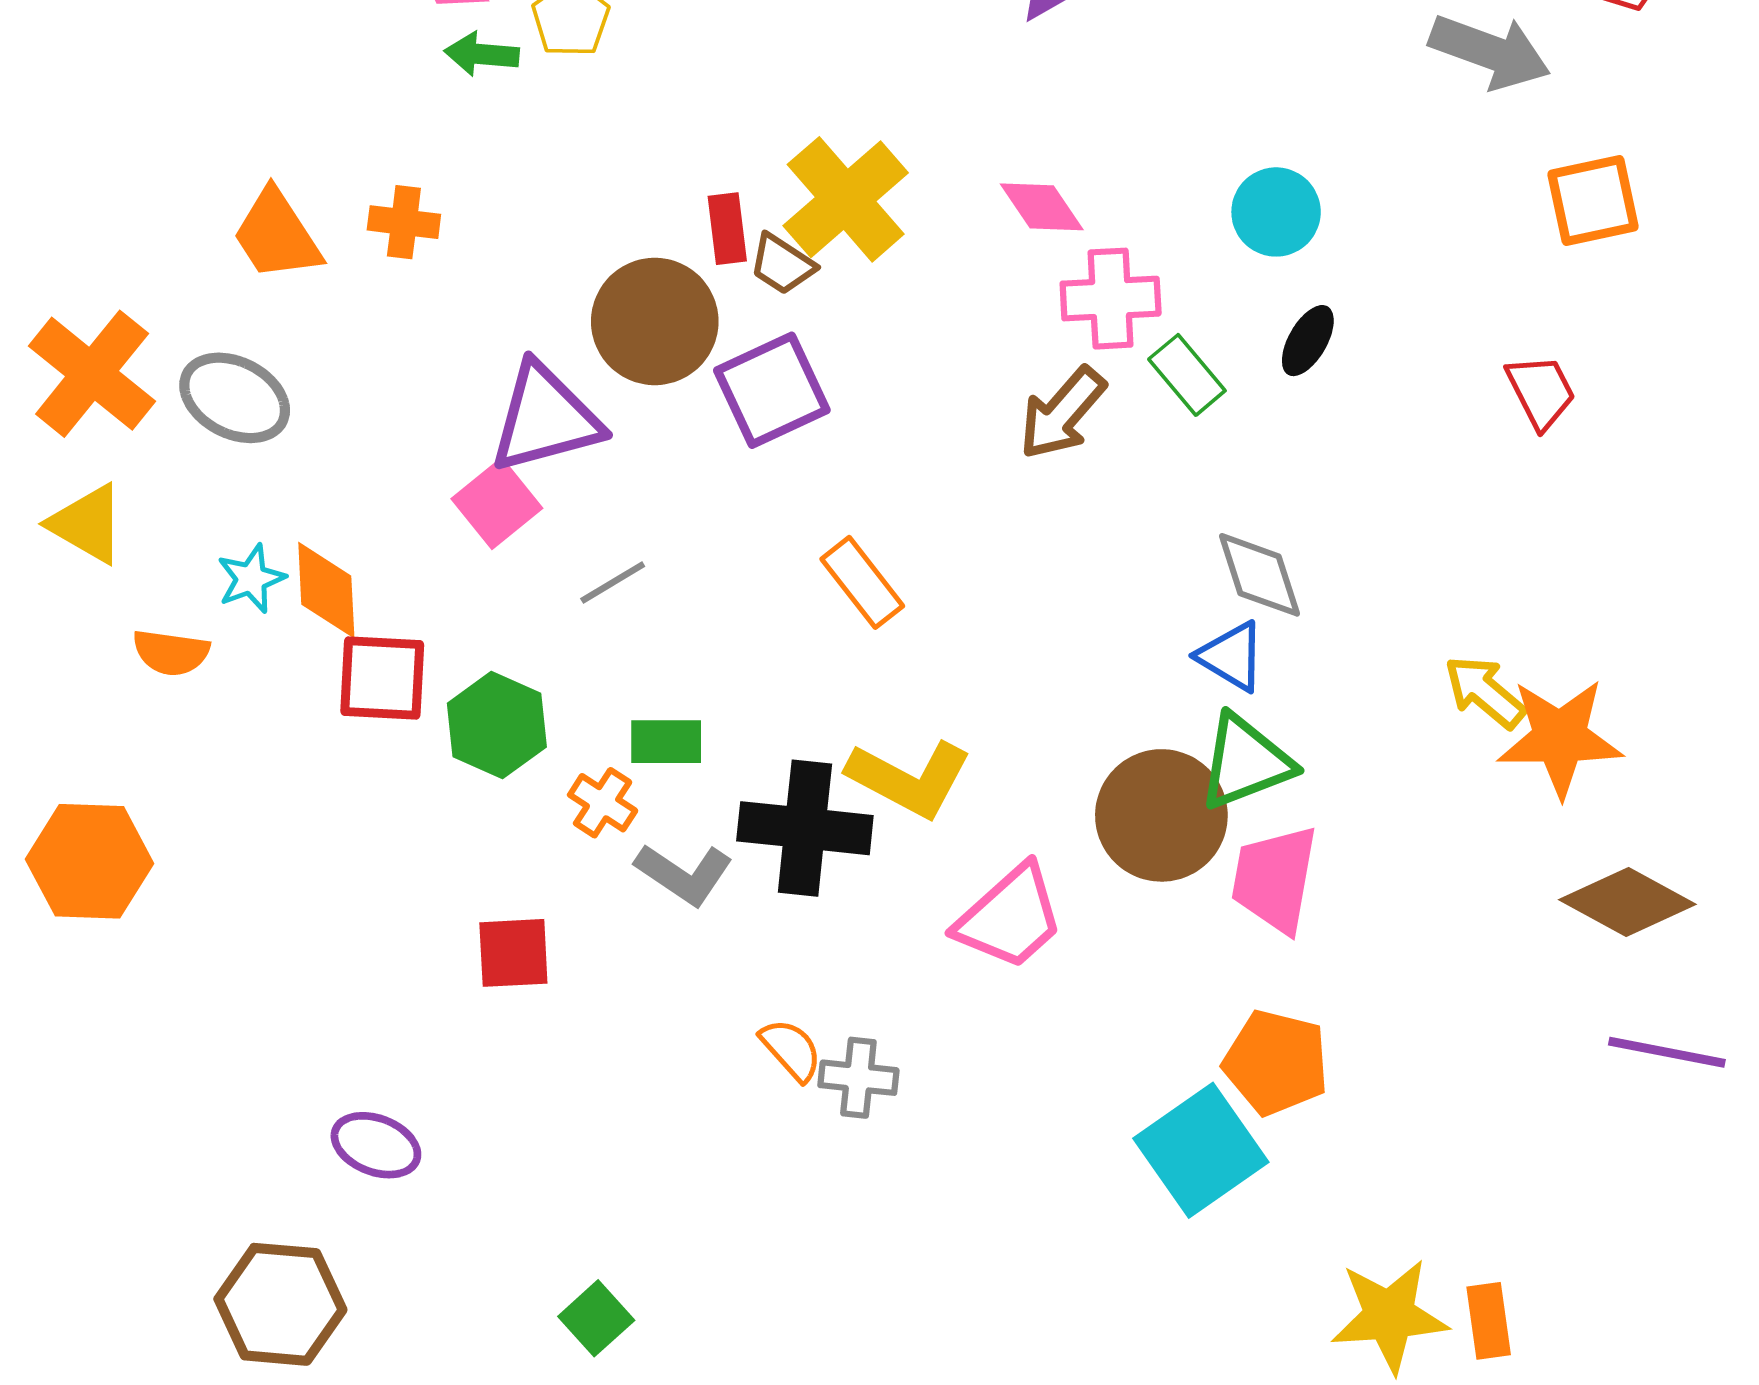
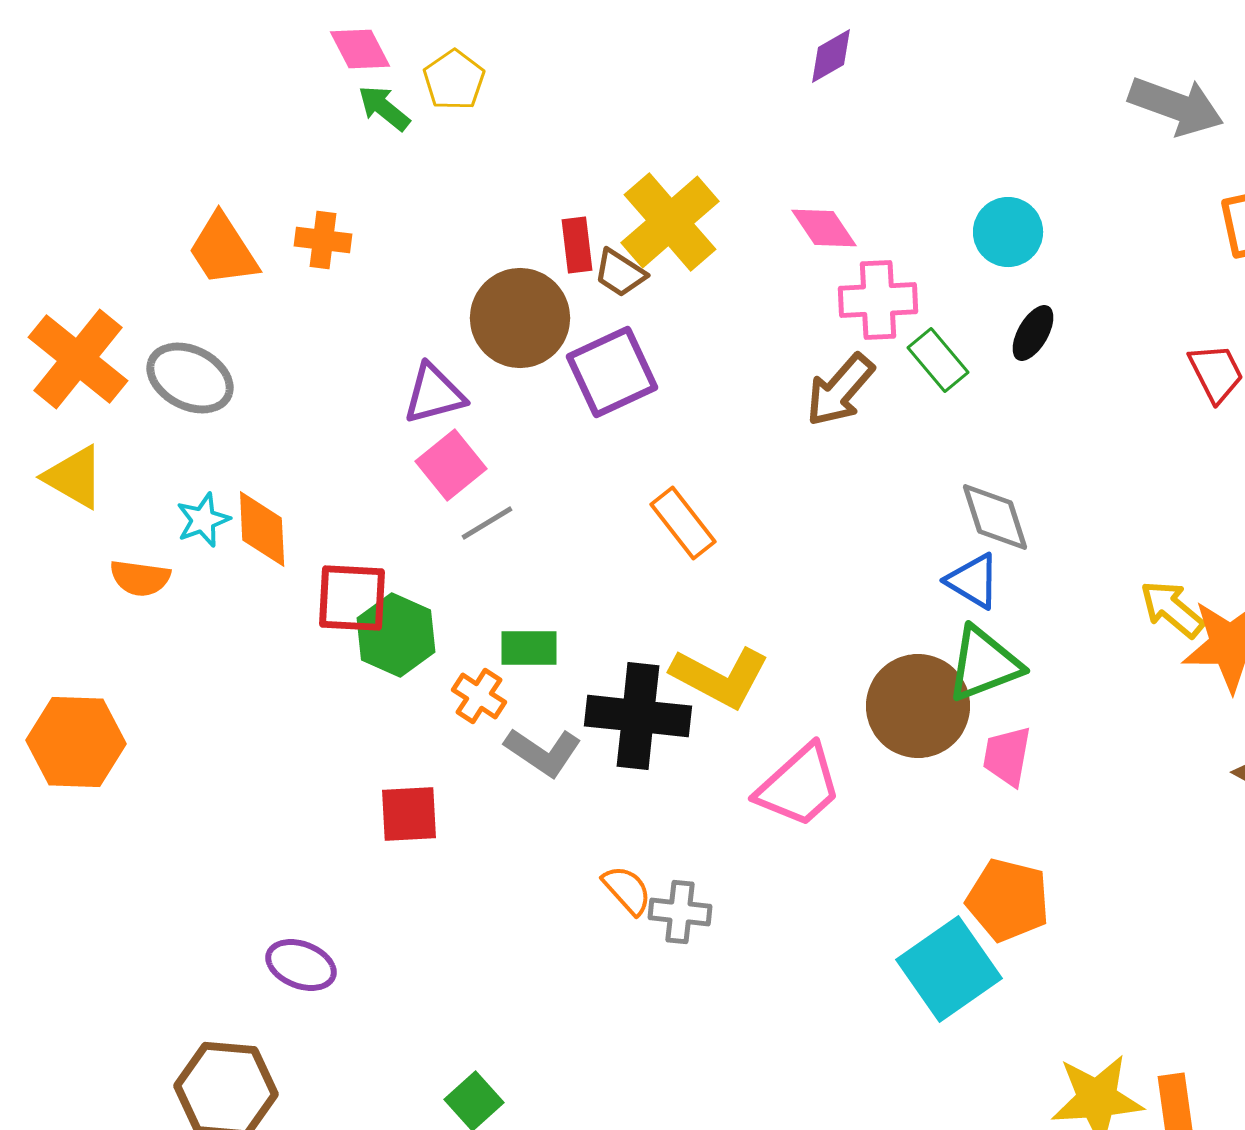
green arrow: (482, 54) -> (384, 108), turned 34
purple triangle: (545, 418) -> (434, 394), size x0.7
pink square: (497, 504) -> (451, 465), moved
red square: (382, 678) -> (352, 598), moved
pink trapezoid: (1275, 879) -> (1007, 756), size x0.7

